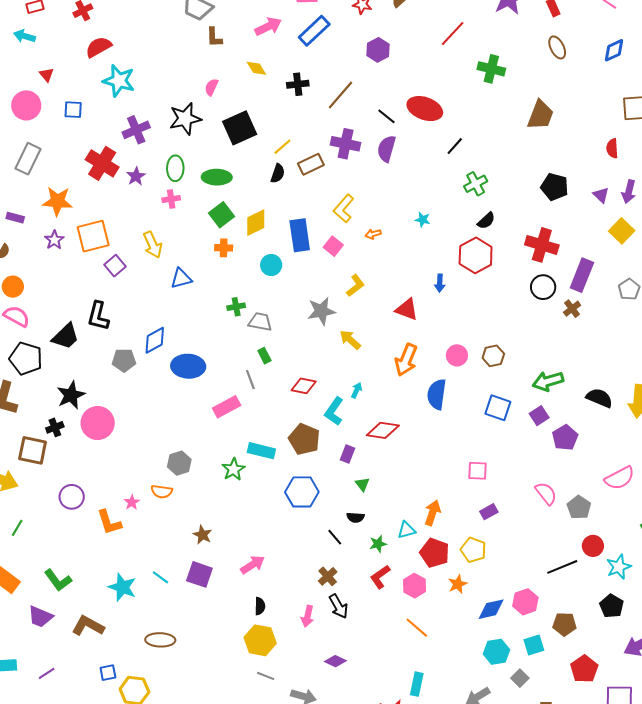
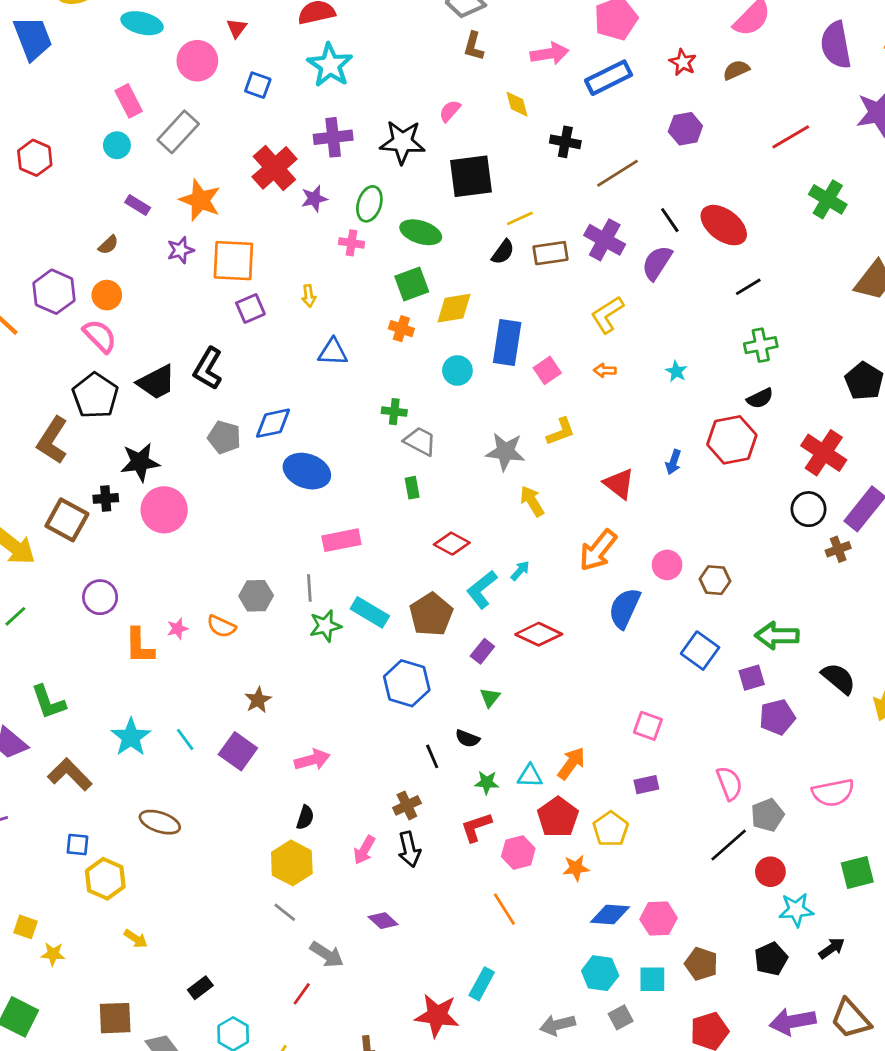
yellow L-shape: (344, 208) -> (607, 315), moved
yellow arrow: (153, 245) -> (309, 296), size x0.6
gray line: (250, 380) -> (309, 588), moved
black line: (562, 567) -> (729, 845), moved, turned -36

